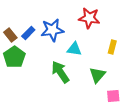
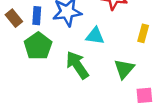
blue rectangle: (28, 33) -> (37, 16), turned -40
green pentagon: (14, 57) -> (38, 46), moved

